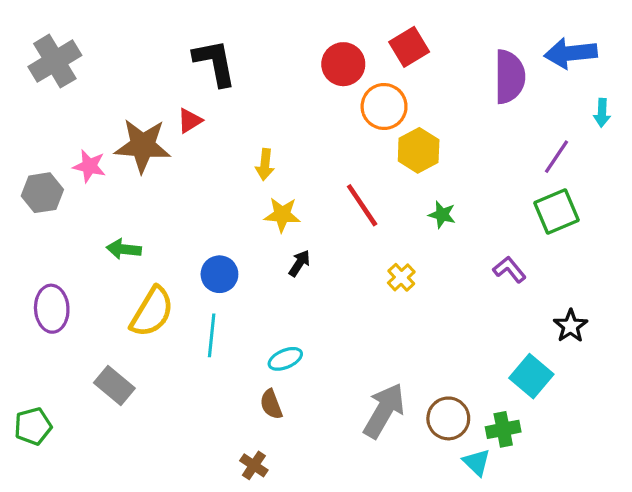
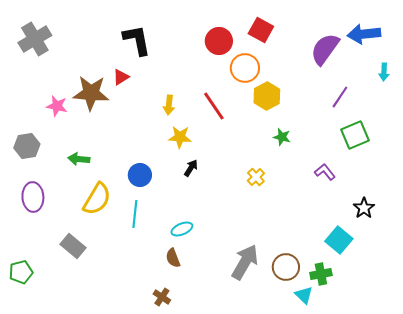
red square: (409, 47) -> (261, 30), turned -30
purple semicircle: (509, 77) -> (325, 49), turned -144
purple line: (556, 157) -> (340, 97), moved
gray hexagon: (42, 193) -> (27, 146), moved
red line: (362, 205) -> (214, 106), moved

